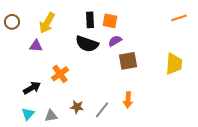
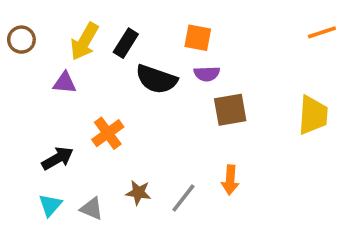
black rectangle: (90, 20) -> (126, 43), moved, turned 35
purple semicircle: (115, 41) -> (207, 74), turned -152
gray triangle: (51, 116) -> (92, 209), turned 32

